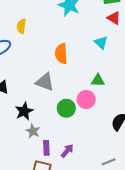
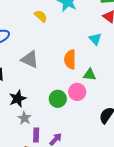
yellow semicircle: (21, 26) -> (41, 16), moved, turned 120
orange semicircle: (61, 54) -> (70, 59), moved
gray triangle: (45, 82) -> (30, 59), moved

